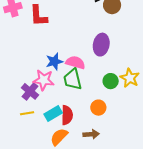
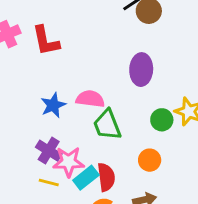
blue star: (54, 62) -> (53, 105), moved
pink semicircle: (75, 62) -> (90, 99), moved
pink star: (44, 80) -> (69, 162), moved
yellow line: (27, 113) -> (49, 182), turned 32

